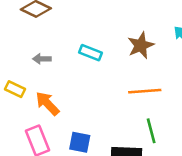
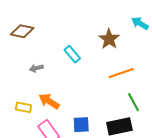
cyan rectangle: (91, 53) -> (72, 54), turned 42
yellow rectangle: (15, 89) -> (24, 107), moved

